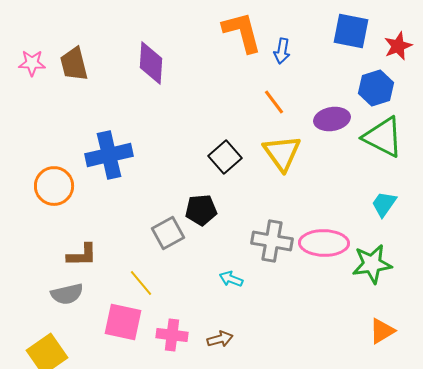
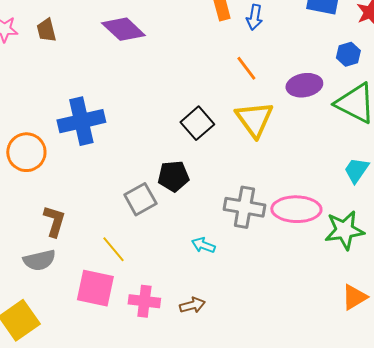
purple diamond: (151, 63) -> (123, 29), turned -51
brown trapezoid: (74, 64) -> (46, 30), size x0.7
blue hexagon: (376, 88) -> (348, 54), size x0.7
brown L-shape: (82, 255) -> (54, 221), turned -72

